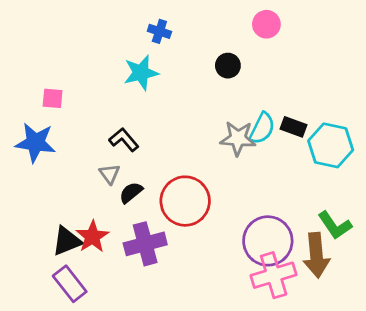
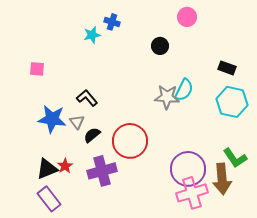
cyan star: (141, 73) -> (92, 35), moved, size x0.7
black rectangle: (293, 127) -> (227, 68), moved
blue star: (35, 143) -> (52, 119), moved
red star: (92, 237) -> (65, 166), size x0.7

